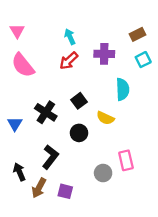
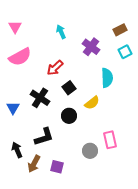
purple cross: (104, 54) -> (91, 47), turned 36
red arrow: (69, 61) -> (55, 68), moved
pink semicircle: (23, 65) -> (20, 57), turned -80
yellow semicircle: (105, 118) -> (92, 103), turned -63
black L-shape: (50, 157) -> (44, 137), turned 35

